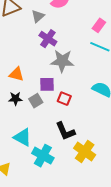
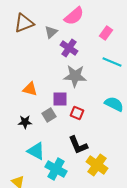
pink rectangle: (99, 25) -> (106, 33), moved
purple cross: (48, 39) -> (69, 48), moved
black star: (15, 99) -> (25, 122), moved

